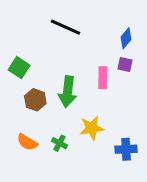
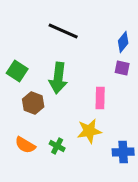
pink rectangle: (103, 78) -> (100, 98), moved
green arrow: (68, 92) -> (58, 78), moved

